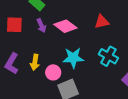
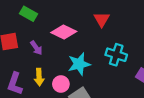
red triangle: (102, 22) -> (102, 19), turned -35
purple arrow: (41, 26) -> (36, 48), moved

